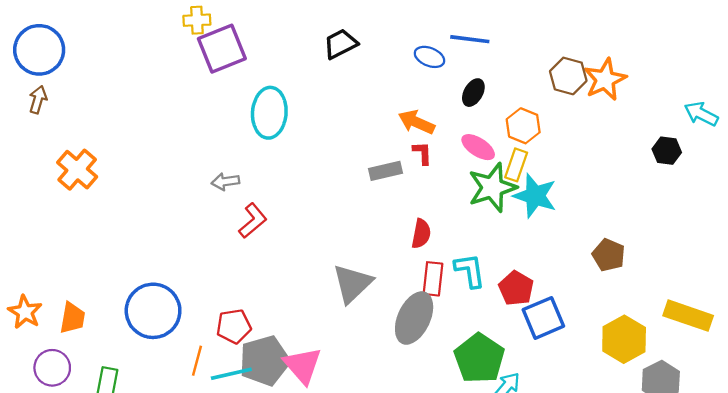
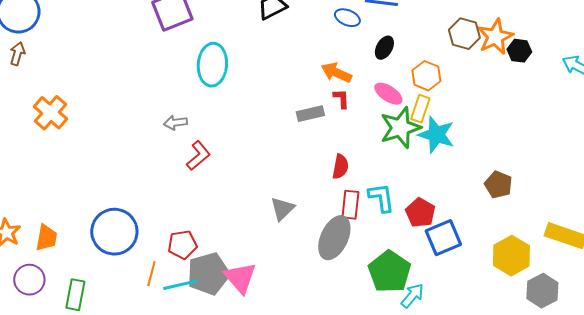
black hexagon: (667, 151) -> (519, 51), moved
gray triangle: (352, 284) -> (282, 209), size x0.7

